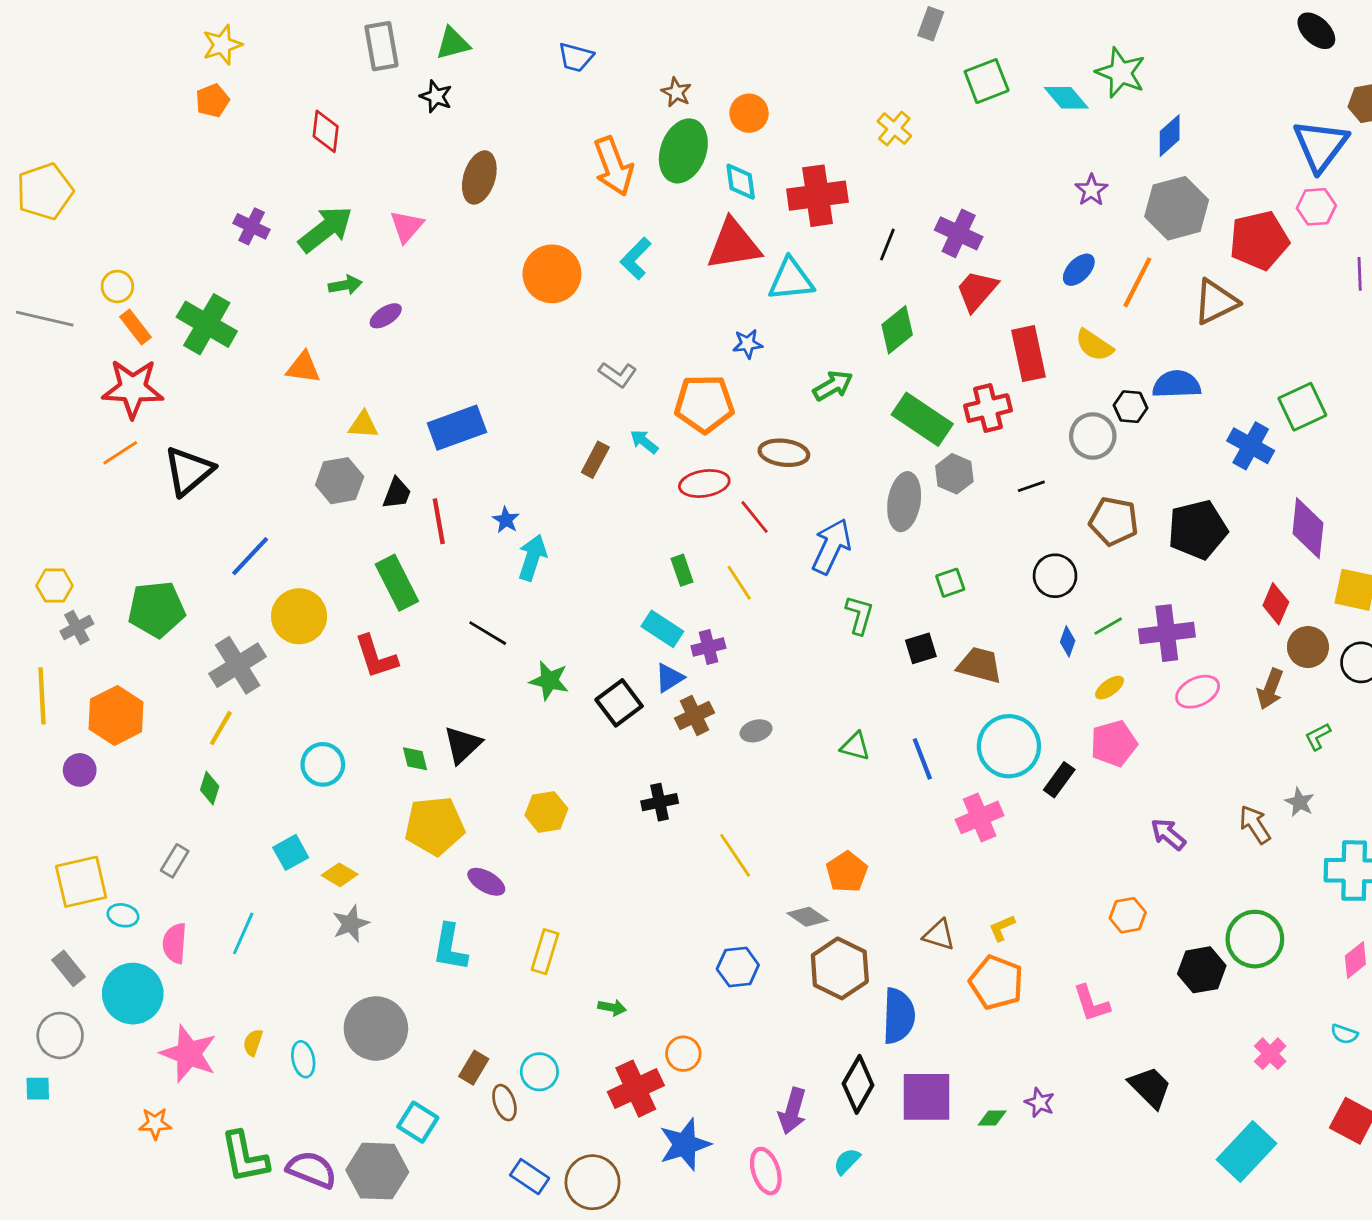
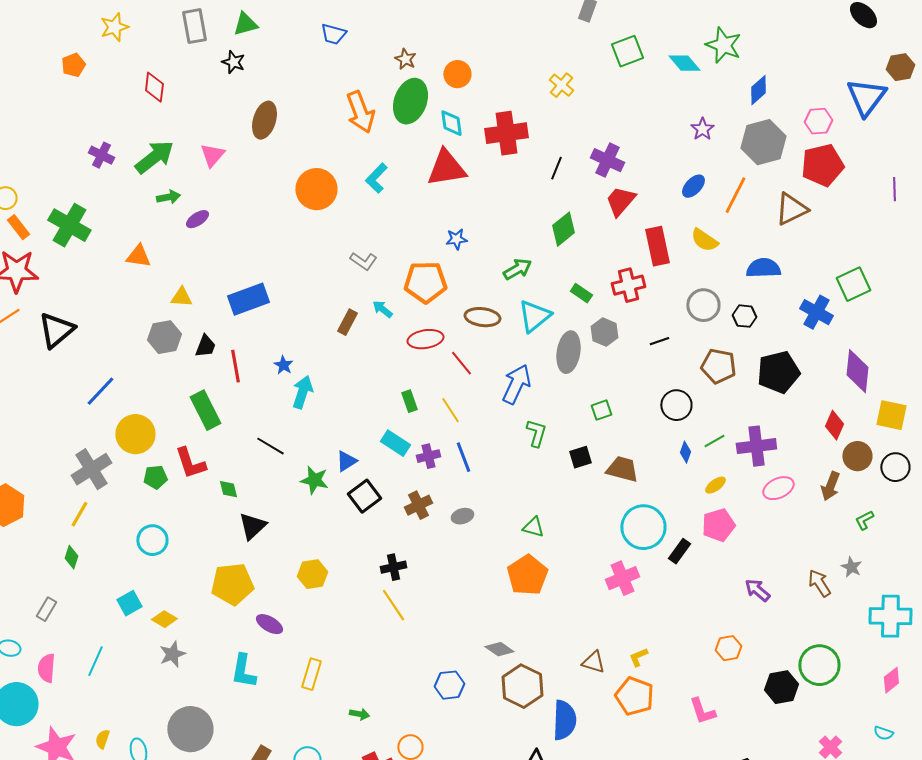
yellow star: (222, 45) -> (114, 27), moved
pink hexagon: (1316, 207) -> (818, 121), moved
cyan triangle: (791, 279) -> (534, 316), moved, turned -33
black hexagon: (1130, 407) -> (744, 316), moved
green rectangle: (922, 419) -> (581, 293), size x0.5
green pentagon: (157, 609) -> (155, 477), moved, size x0.6
blue triangle: (669, 678) -> (346, 461), moved
green diamond: (415, 759) -> (228, 489), moved
blue line: (922, 759) -> (463, 457), moved
yellow line: (735, 855) -> (393, 605), moved
orange pentagon: (847, 872) -> (527, 575), moved, size x1.4

